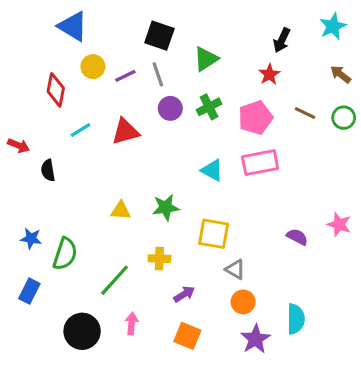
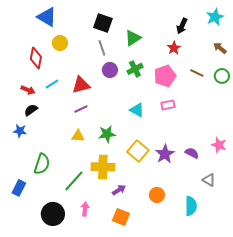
purple line: (125, 76) -> (81, 109), moved
red arrow: (19, 146) -> (28, 90), moved
pink rectangle: (260, 163) -> (168, 105), size x0.6
black semicircle: (48, 170) -> (31, 110), turned 64
yellow square: (214, 234) -> (138, 151), turned 30
blue star: (31, 238) -> (20, 131), moved
yellow cross: (159, 259) -> (103, 167), size x1.6
gray triangle: (235, 269) -> (209, 180), moved
purple star: (255, 339) -> (165, 154), moved

